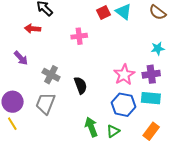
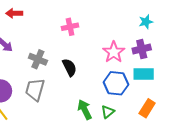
pink cross: (79, 36) -> (70, 27), moved

